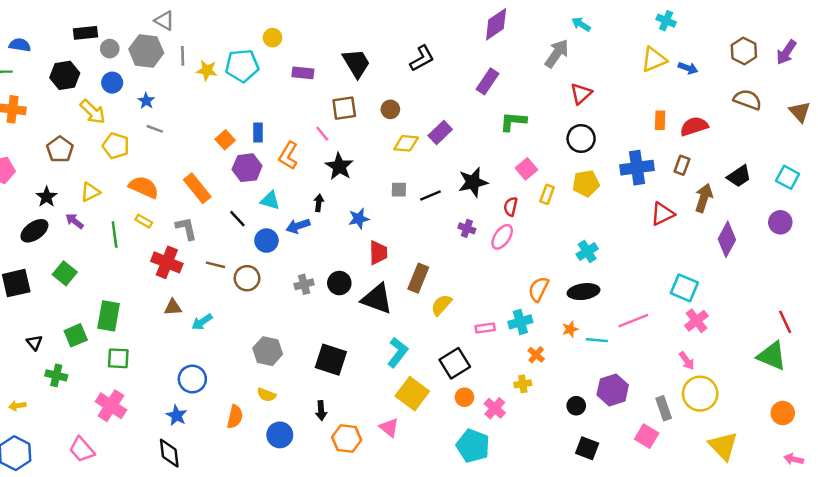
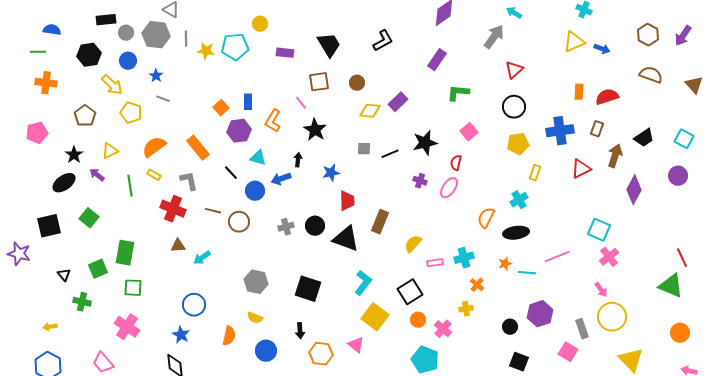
orange semicircle: (144, 187) -> (154, 147), turned -60
yellow rectangle: (547, 194) -> (535, 173), moved
orange semicircle: (539, 289) -> (486, 218), moved
yellow semicircle: (441, 305) -> (413, 244), moved

